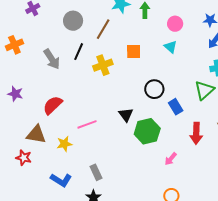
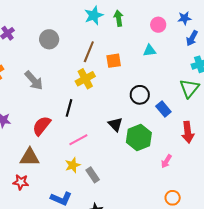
pink circle: (175, 24) -> (158, 25), moved
brown line: (103, 29) -> (89, 52), moved
cyan triangle: (171, 47) -> (149, 51), turned -40
black line: (79, 52) -> (69, 108), moved
yellow star: (64, 144) -> (73, 165), moved
gray rectangle: (96, 172) -> (93, 175), moved

